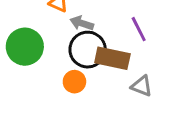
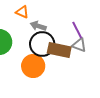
orange circle: (74, 82) -> (33, 66), size x1.5
gray triangle: (142, 86) -> (79, 45), moved

